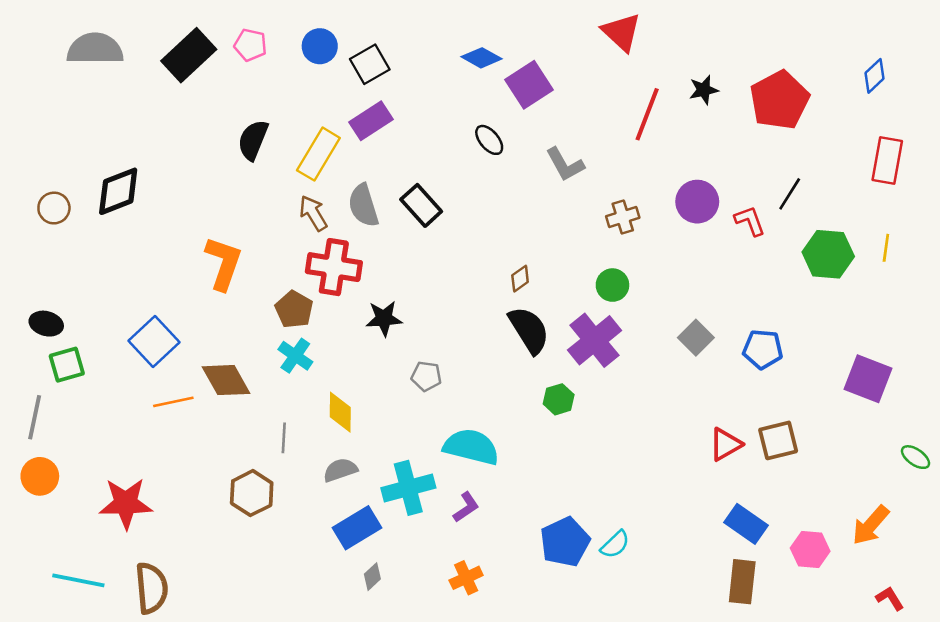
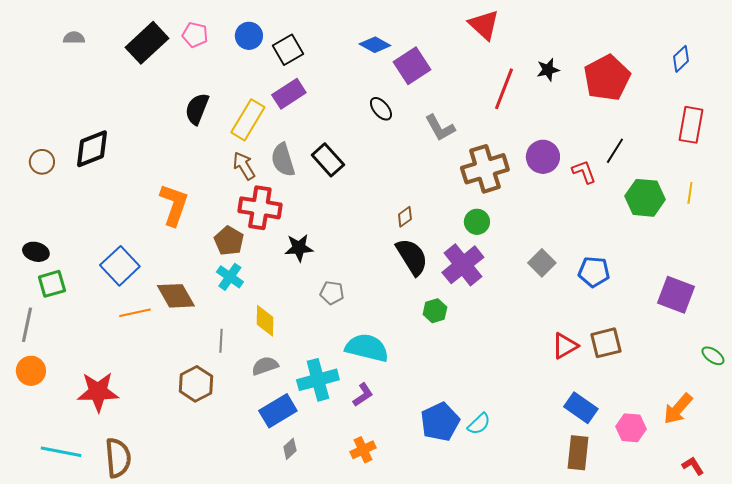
gray semicircle: (95, 49) -> (74, 38), size x0.5
brown cross: (623, 217) -> (485, 169), size x1.8

